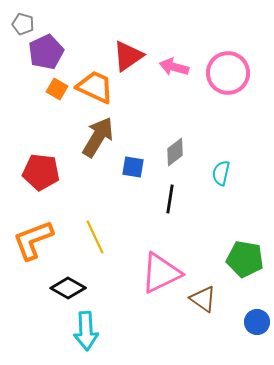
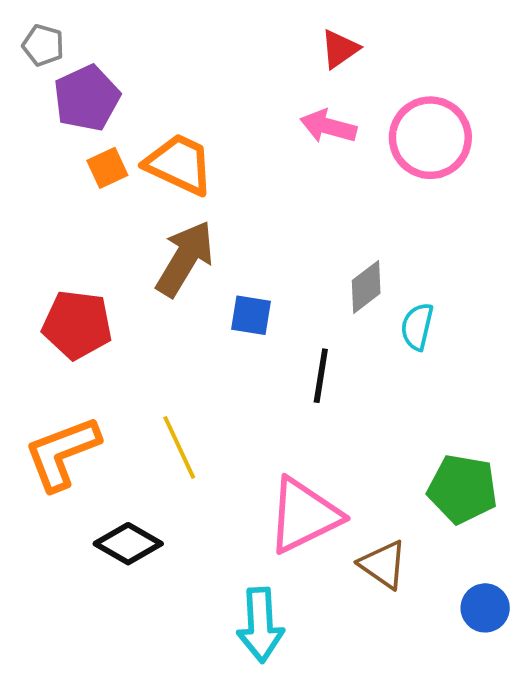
red triangle: (128, 56) -> (340, 49), moved, size x0.7
orange square: (57, 89) -> (107, 168), turned 35
gray diamond: (175, 152) -> (366, 287), moved
cyan arrow: (86, 331) -> (260, 625), moved

